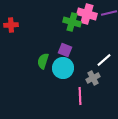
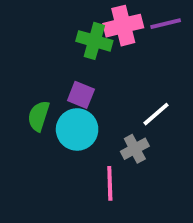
pink cross: (87, 14) -> (123, 26), turned -30

